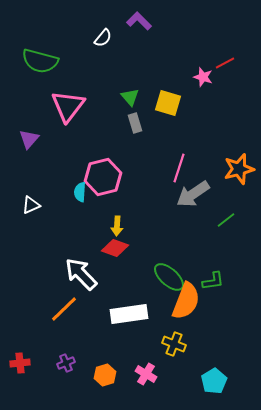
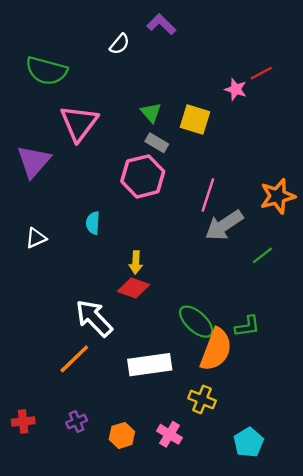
gray rectangle: (135, 123) -> (157, 143), turned -42
purple triangle: (29, 139) -> (34, 161), size x1.5
pink hexagon: (103, 177) -> (143, 176), moved

